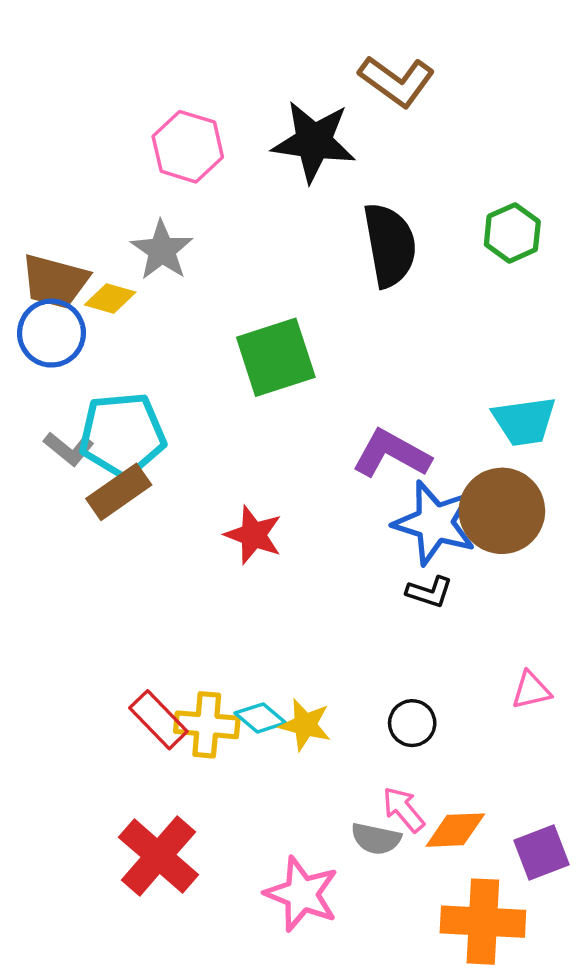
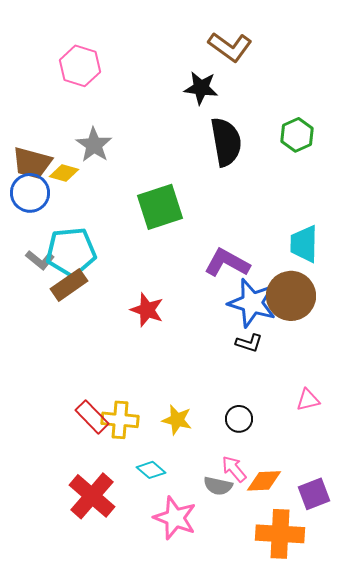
black star: (314, 142) -> (201, 88), moved, size x0.7
pink hexagon: (188, 147) -> (80, 66), moved
cyan trapezoid: (524, 421) -> (304, 244), turned 99
cyan diamond: (260, 718) -> (151, 470), moved

